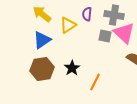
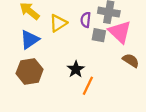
purple semicircle: (87, 14) -> (86, 20), moved
black star: (72, 68) -> (76, 69), moved

